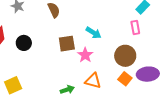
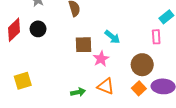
black circle: (24, 43) -> (38, 29), moved

